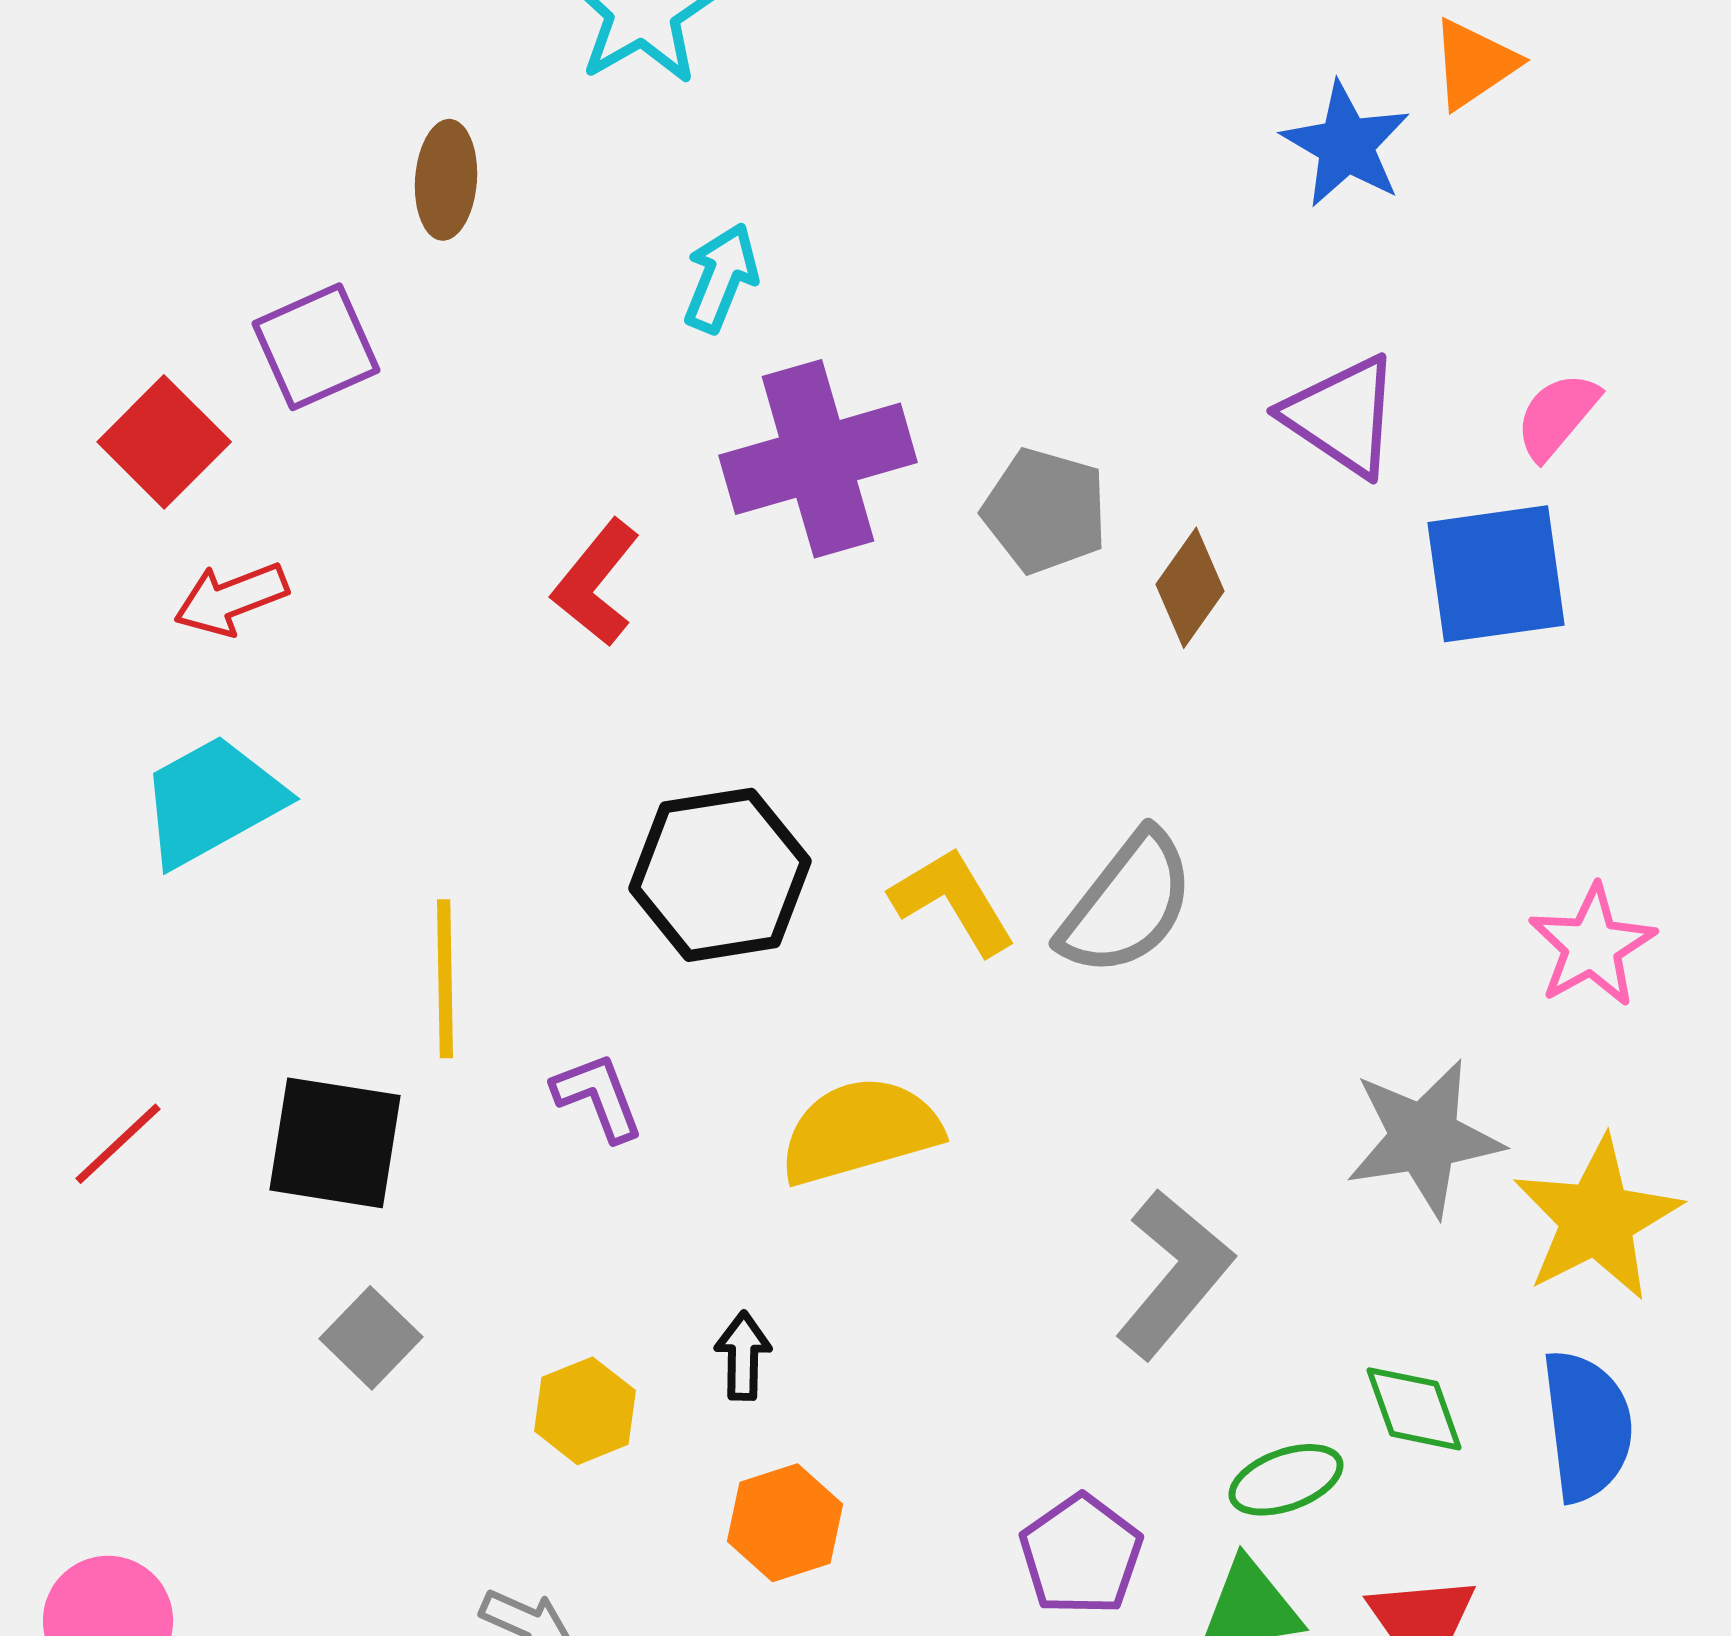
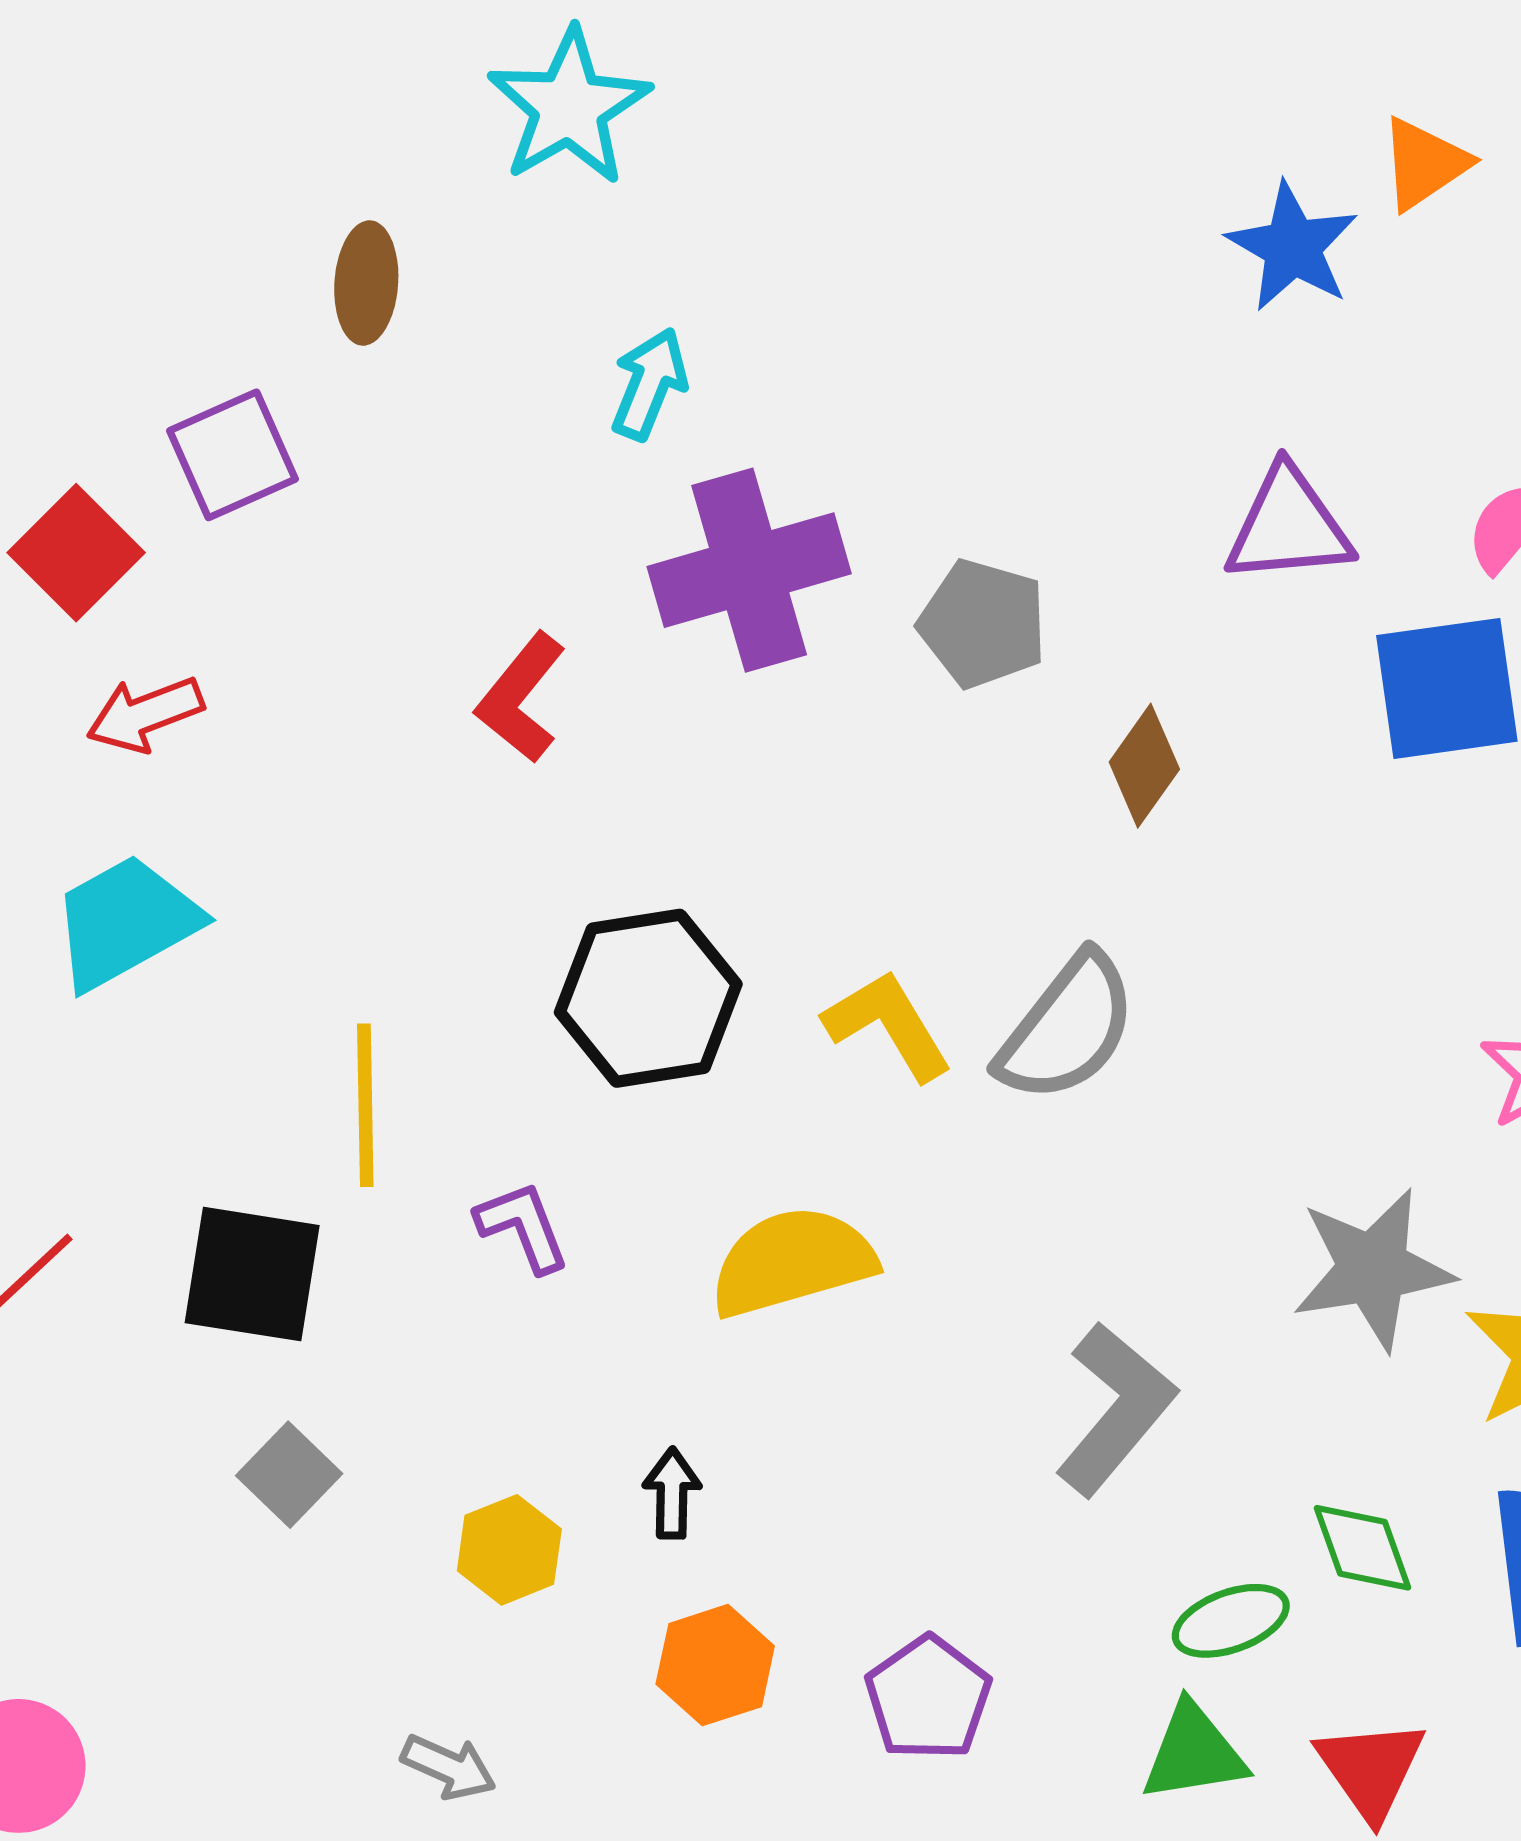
purple triangle: (1342, 416) -> (1288, 526), turned -39
brown diamond: (1190, 588) -> (1144, 766), moved
purple pentagon: (1081, 1555) -> (928, 1698), moved

